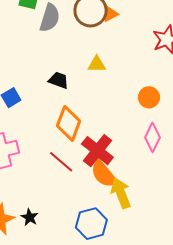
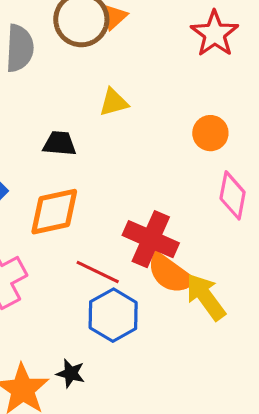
orange diamond: (69, 123) -> (54, 212), moved, turned 72
blue hexagon: (91, 224) -> (113, 315), moved

